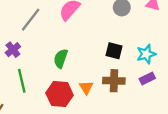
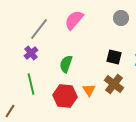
purple cross: (13, 50) -> (31, 53), moved
brown cross: (114, 81) -> (114, 84), turned 36

